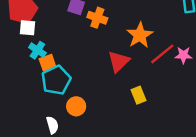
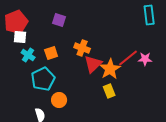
orange cross: (97, 18) -> (82, 48), moved
orange star: (140, 35) -> (110, 69), moved
orange square: (47, 63) -> (51, 53), moved

